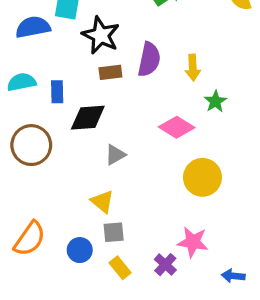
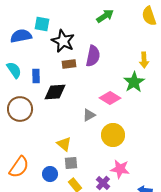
yellow arrow: (193, 68) -> (144, 60), moved
cyan semicircle: (22, 82) -> (14, 70), turned 66
green star: (215, 101) -> (134, 82), size x1.5
gray triangle: (115, 155) -> (89, 115), moved
yellow circle: (202, 177) -> (113, 135), moved

